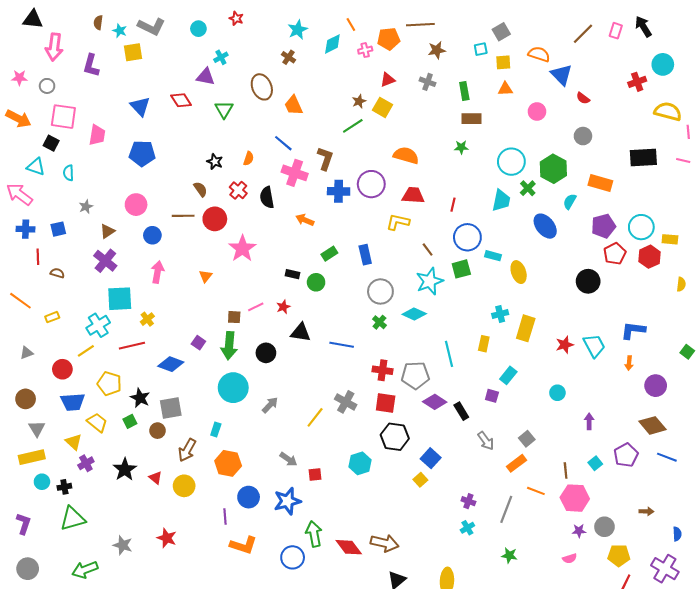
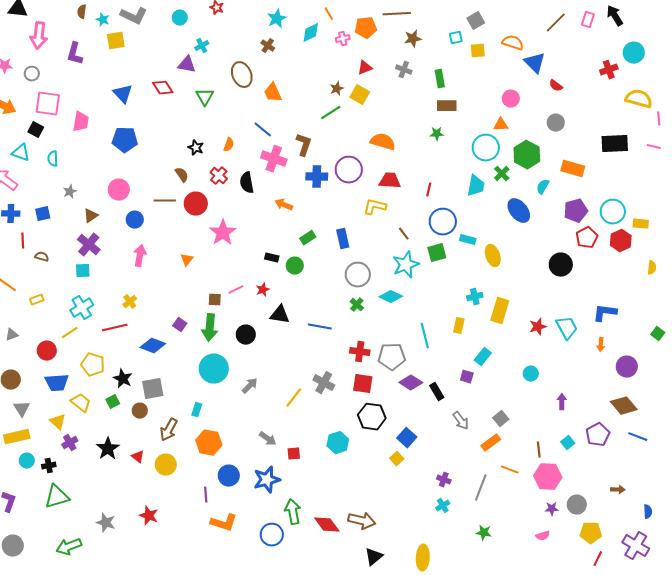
orange triangle: (505, 89) -> (501, 125), moved
cyan square: (120, 299) -> (83, 271), moved, size x0.6

